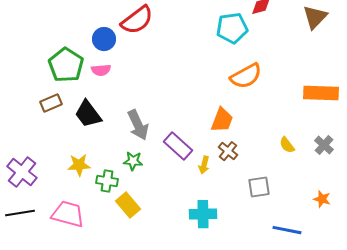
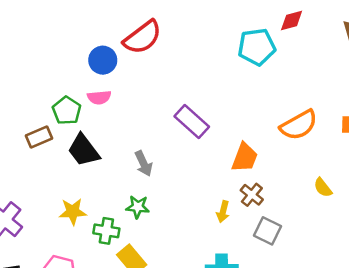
green pentagon: (66, 65) -> (67, 111), moved, size x0.7
orange semicircle: (246, 76) -> (299, 125), moved
gray arrow: (138, 125) -> (144, 164), size x0.7
purple rectangle: (178, 146) -> (192, 121), moved
gray square: (259, 187) -> (267, 231), moved, turned 35

